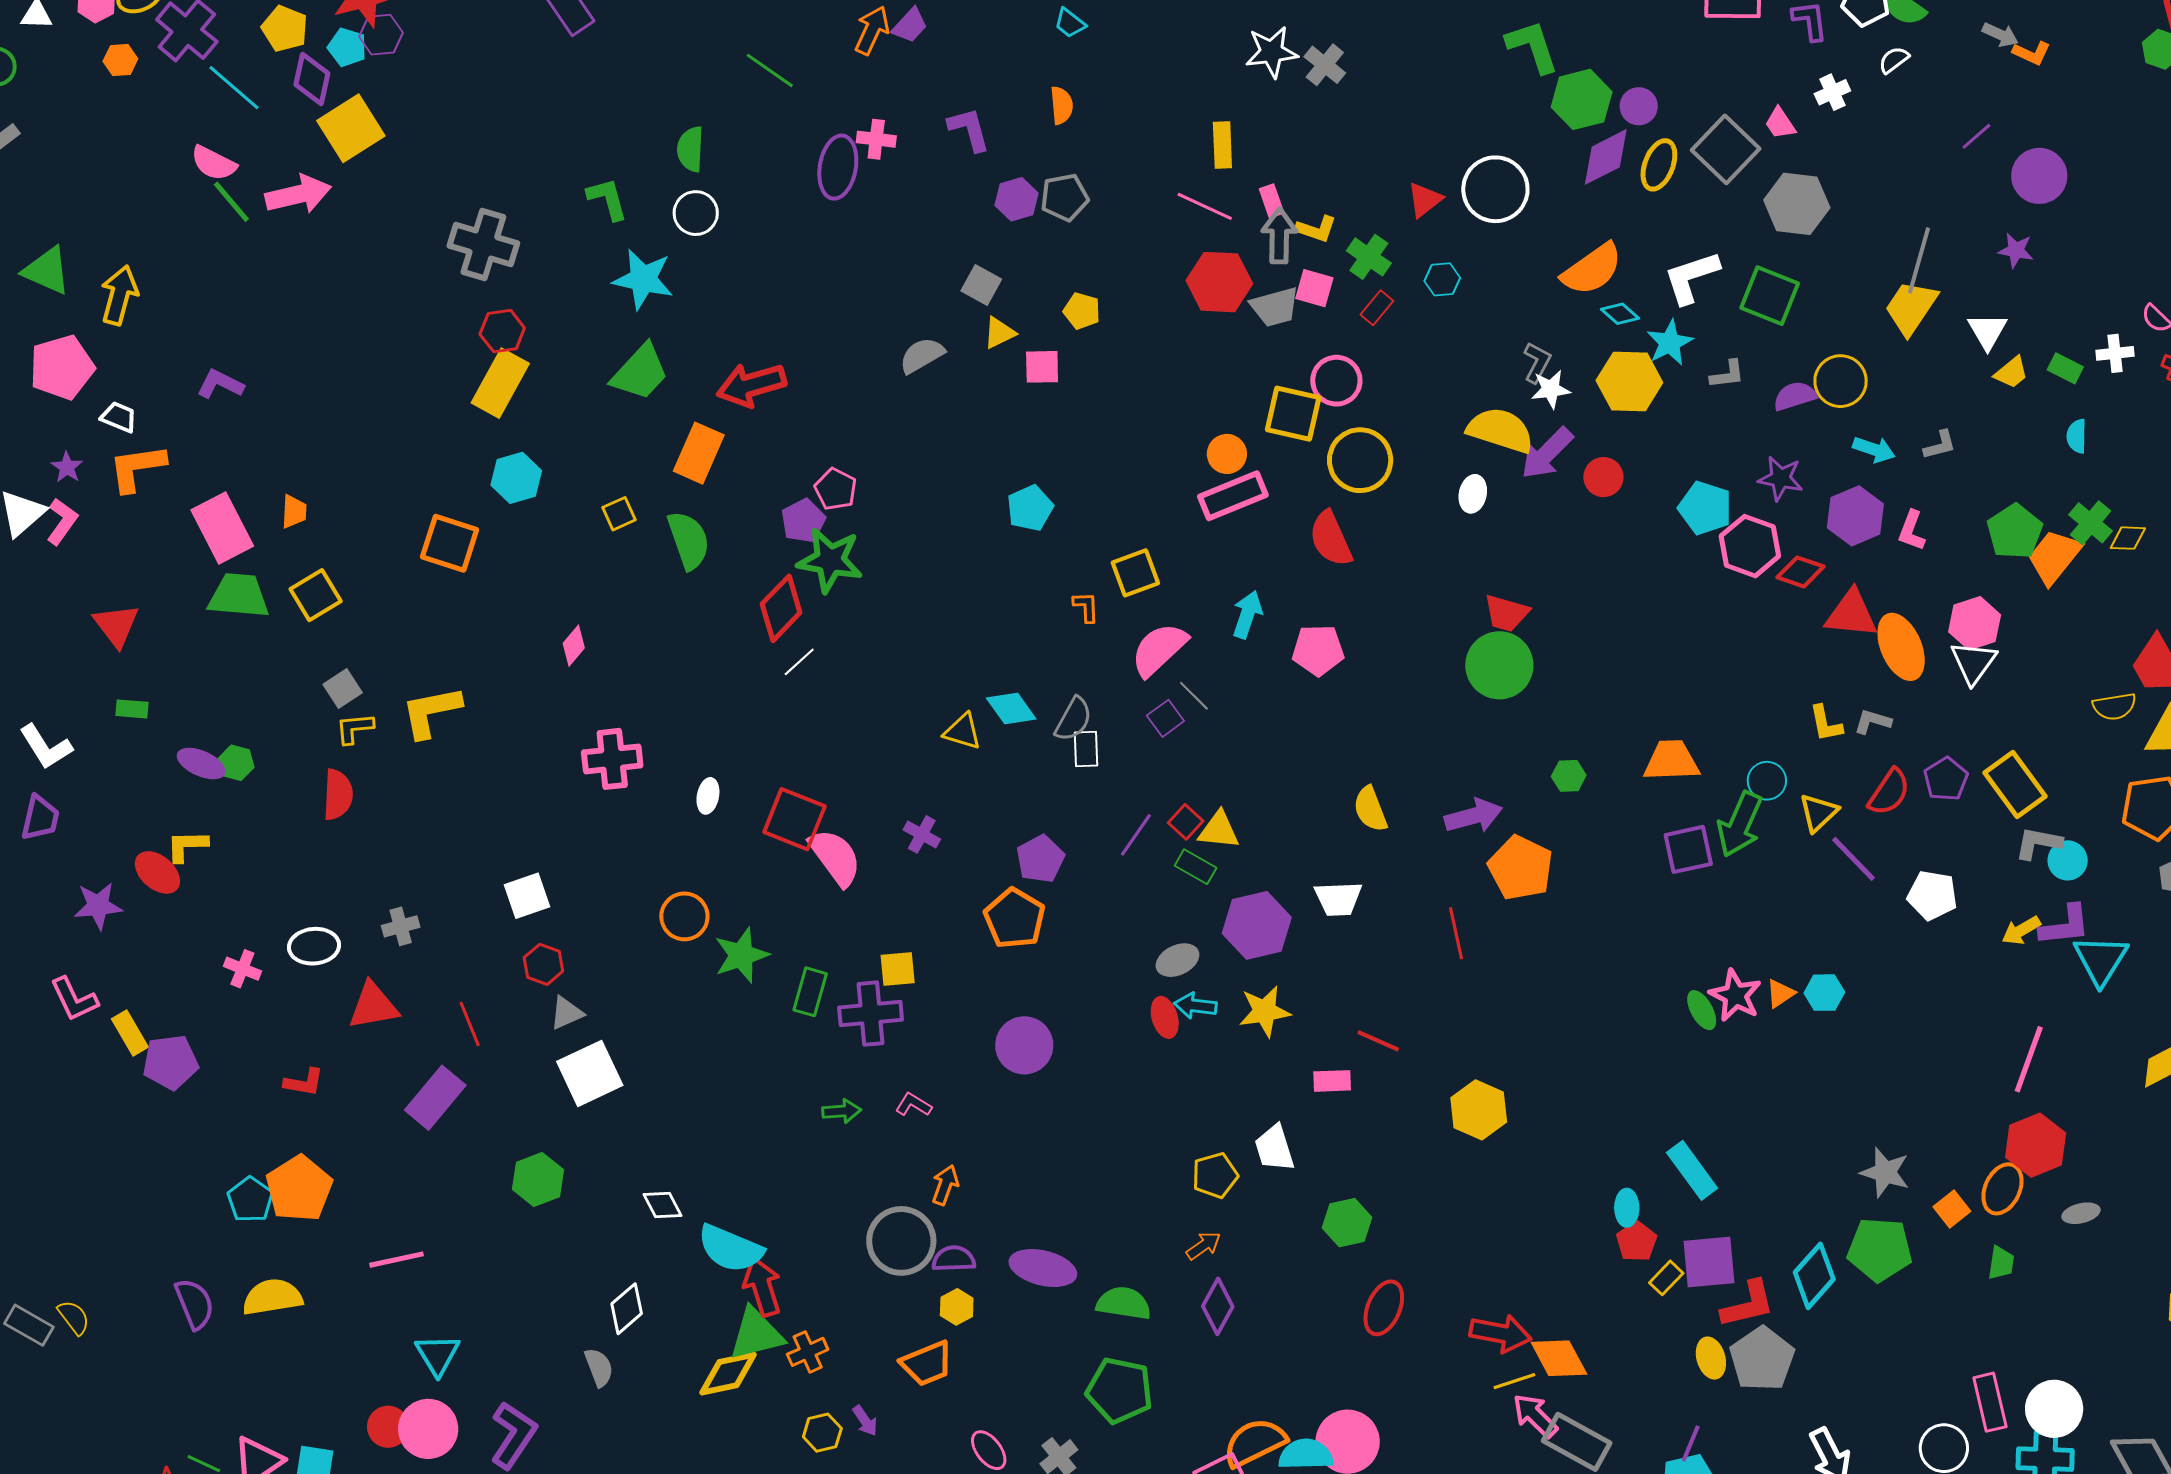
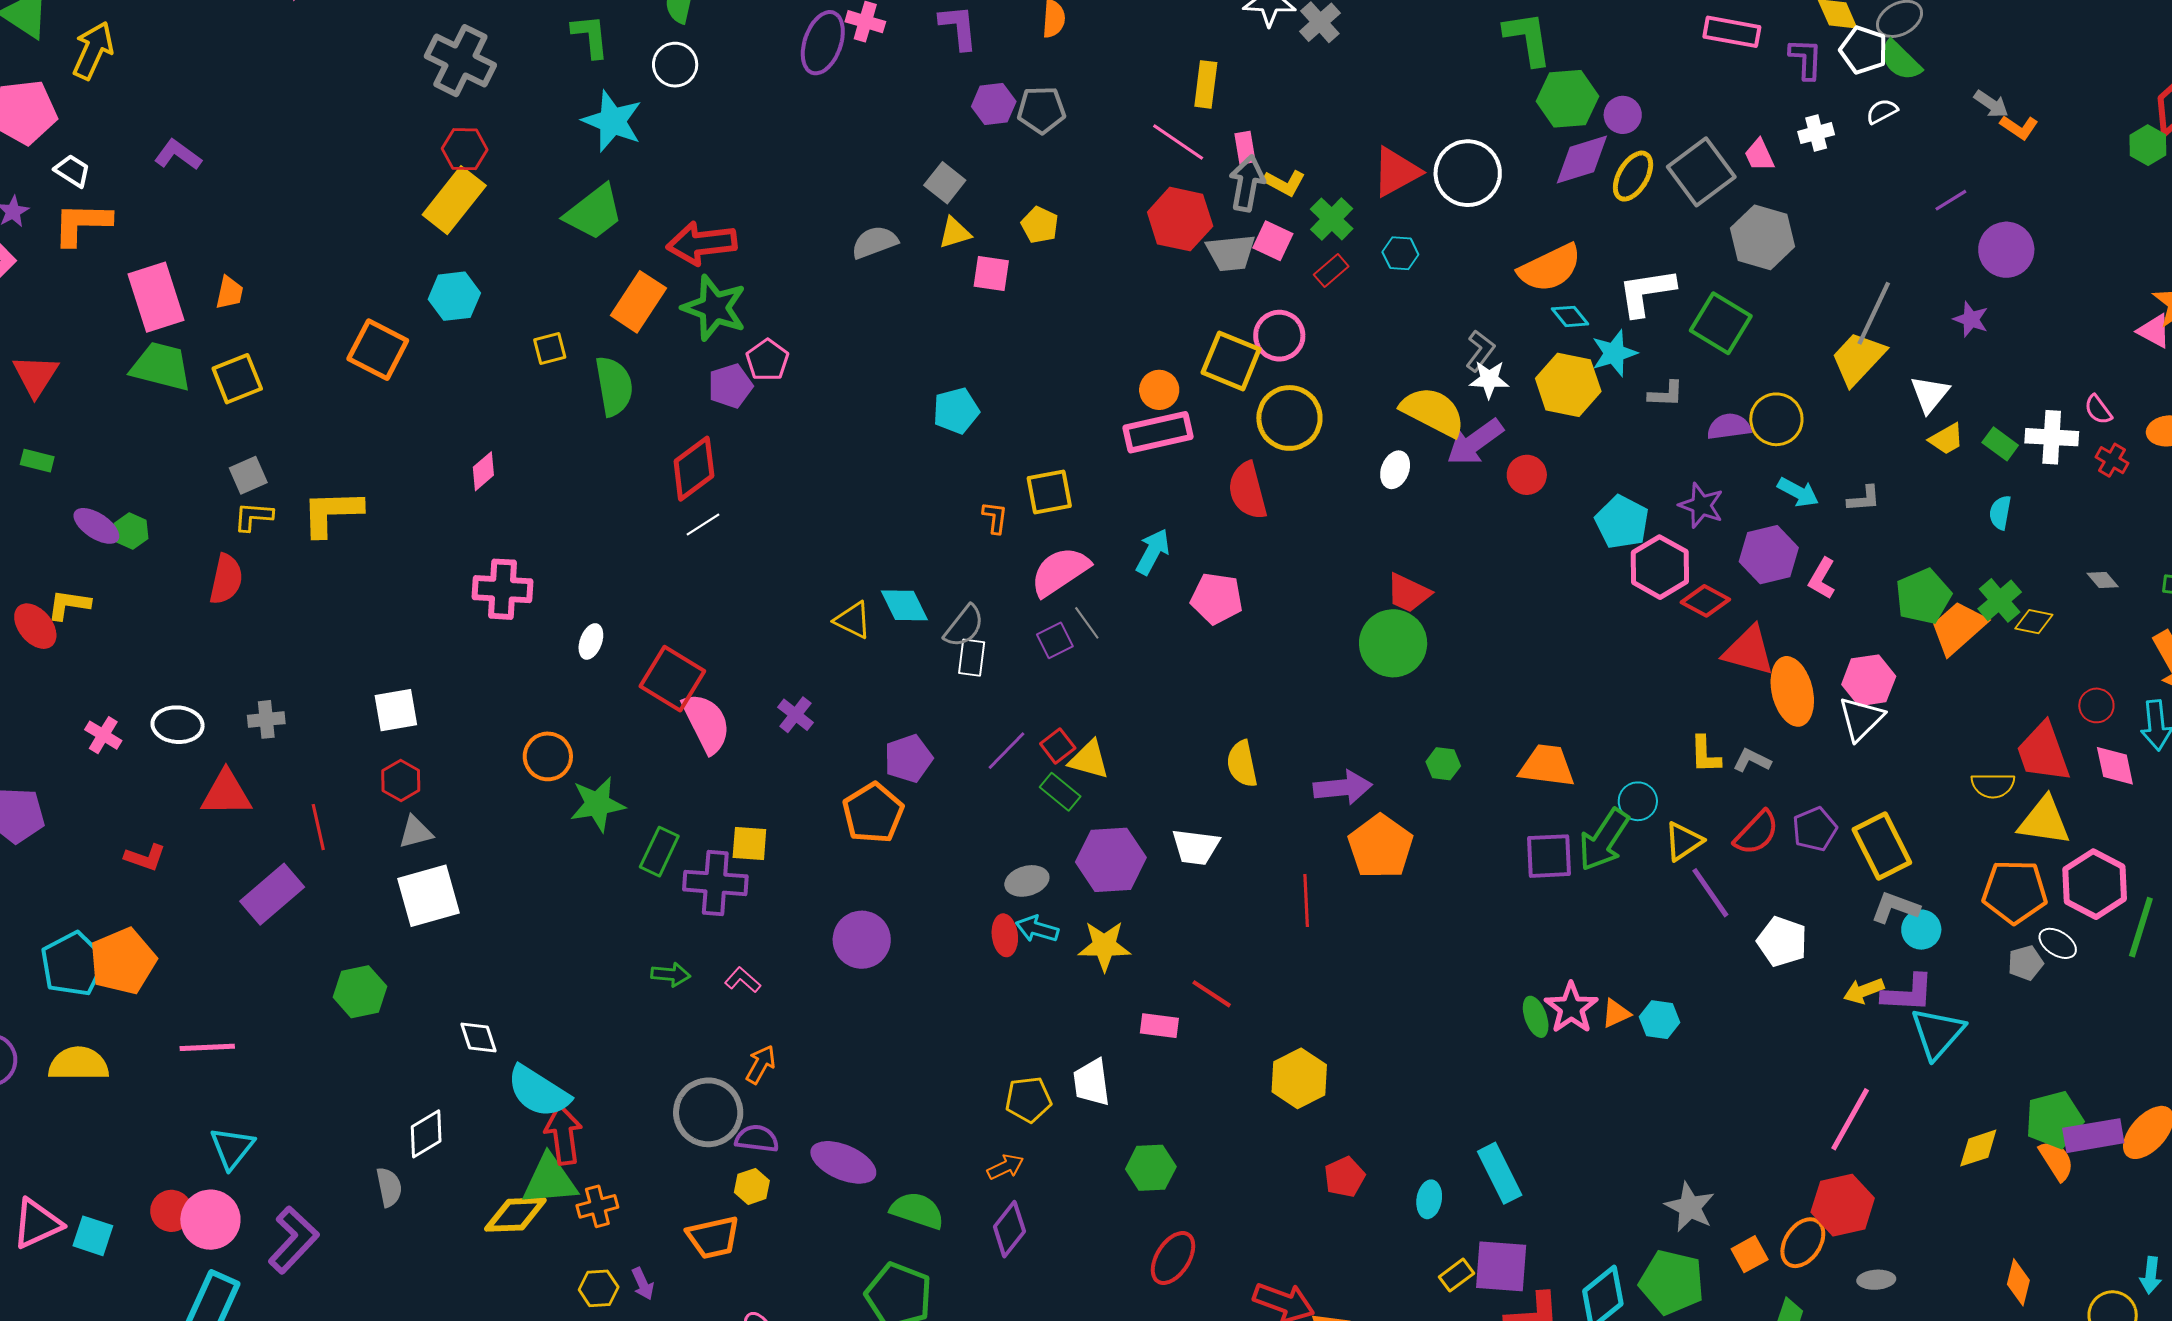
red triangle: (1425, 200) -> (1396, 172), size x1.4
white cross: (2115, 353) -> (2052, 437), size x1.4
green star: (830, 560) -> (714, 308), moved
cyan pentagon: (250, 1200) -> (73, 964), size x1.4
red pentagon: (1636, 1242) -> (1345, 1177), moved

